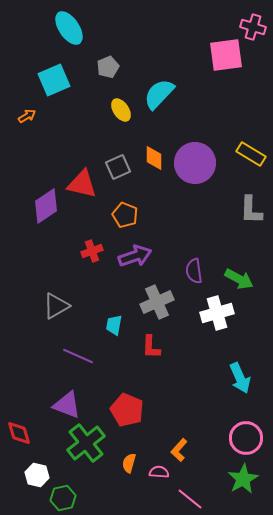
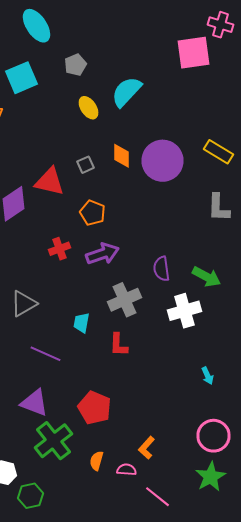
gray square: (118, 167) -> (86, 165), size x0.7
cyan arrow: (240, 378) -> (208, 376), size x0.6

